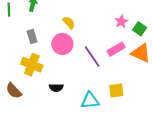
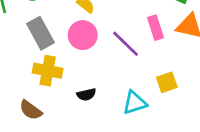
gray rectangle: (32, 36) -> (40, 33), size x1.6
pink rectangle: (116, 49) -> (155, 28), turned -66

